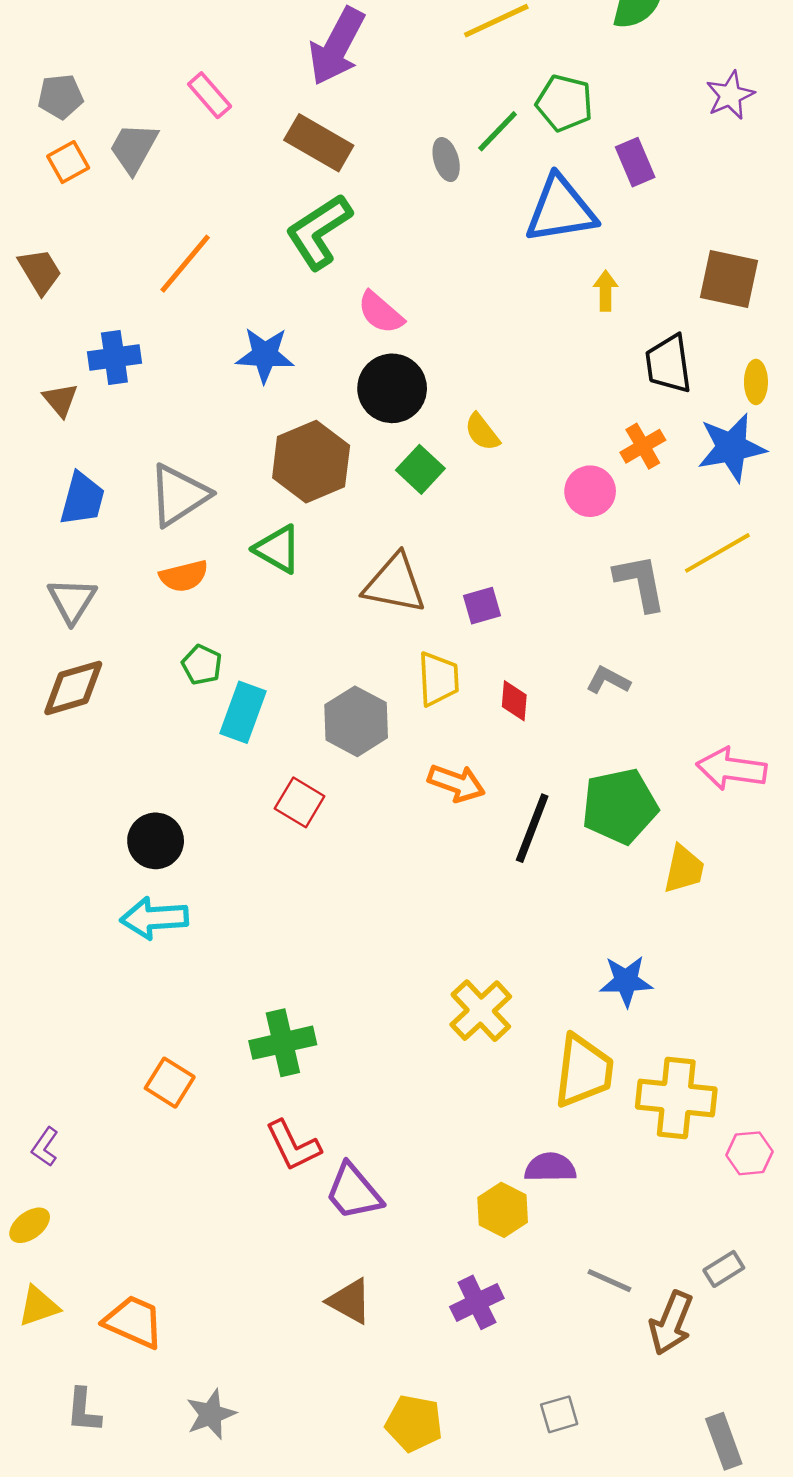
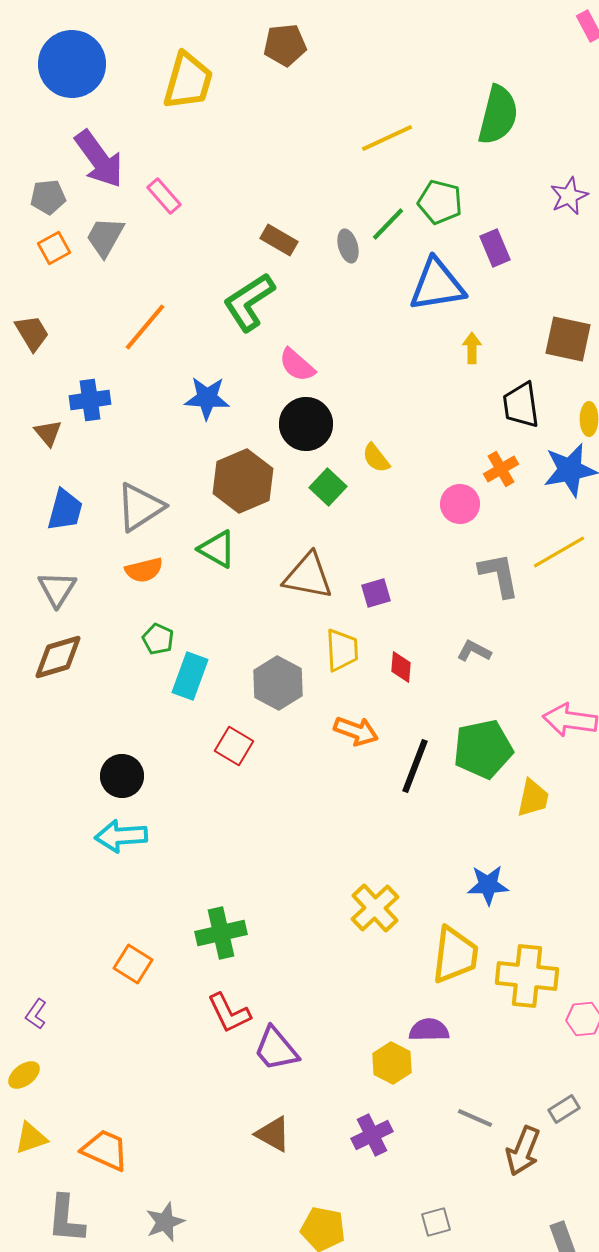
purple arrow: (337, 46) -> (99, 159), moved, turned -64
brown rectangle: (319, 143) -> (279, 240), moved, size x0.7
gray L-shape: (84, 1410) -> (66, 1219), size x1.4

